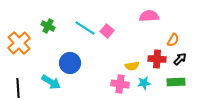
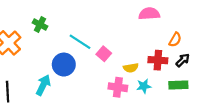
cyan line: (85, 28) -> (80, 42), moved
pink square: (107, 31) -> (104, 54), moved
cyan arrow: (51, 82) -> (43, 85), turned -96

